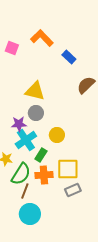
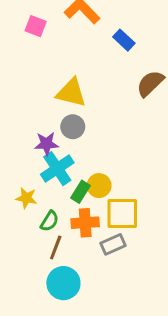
yellow circle: (57, 135) -> (99, 186), moved
green semicircle: (21, 174) -> (50, 221), size x0.6
gray rectangle: (73, 190) -> (113, 244), moved

